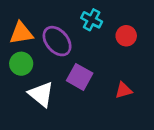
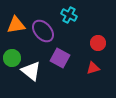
red circle: (126, 36) -> (98, 43), moved
green circle: (21, 64) -> (12, 58), moved

